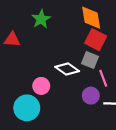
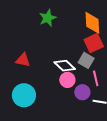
red triangle: (12, 40) -> (23, 60), moved
red square: (96, 40) -> (94, 43), turned 30
pink circle: (41, 86) -> (67, 80), moved

